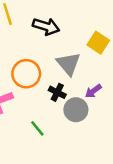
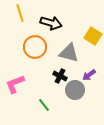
gray triangle: (68, 64) -> (69, 53), turned -35
orange circle: (26, 74) -> (35, 47), moved

